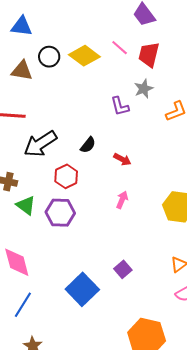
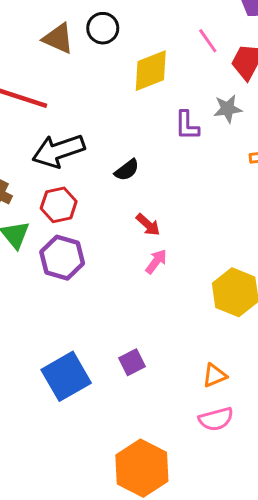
yellow diamond: (84, 56) -> (151, 71), moved, turned -72
red arrow: (122, 159) -> (148, 225), moved
red hexagon: (66, 176) -> (59, 205), moved

